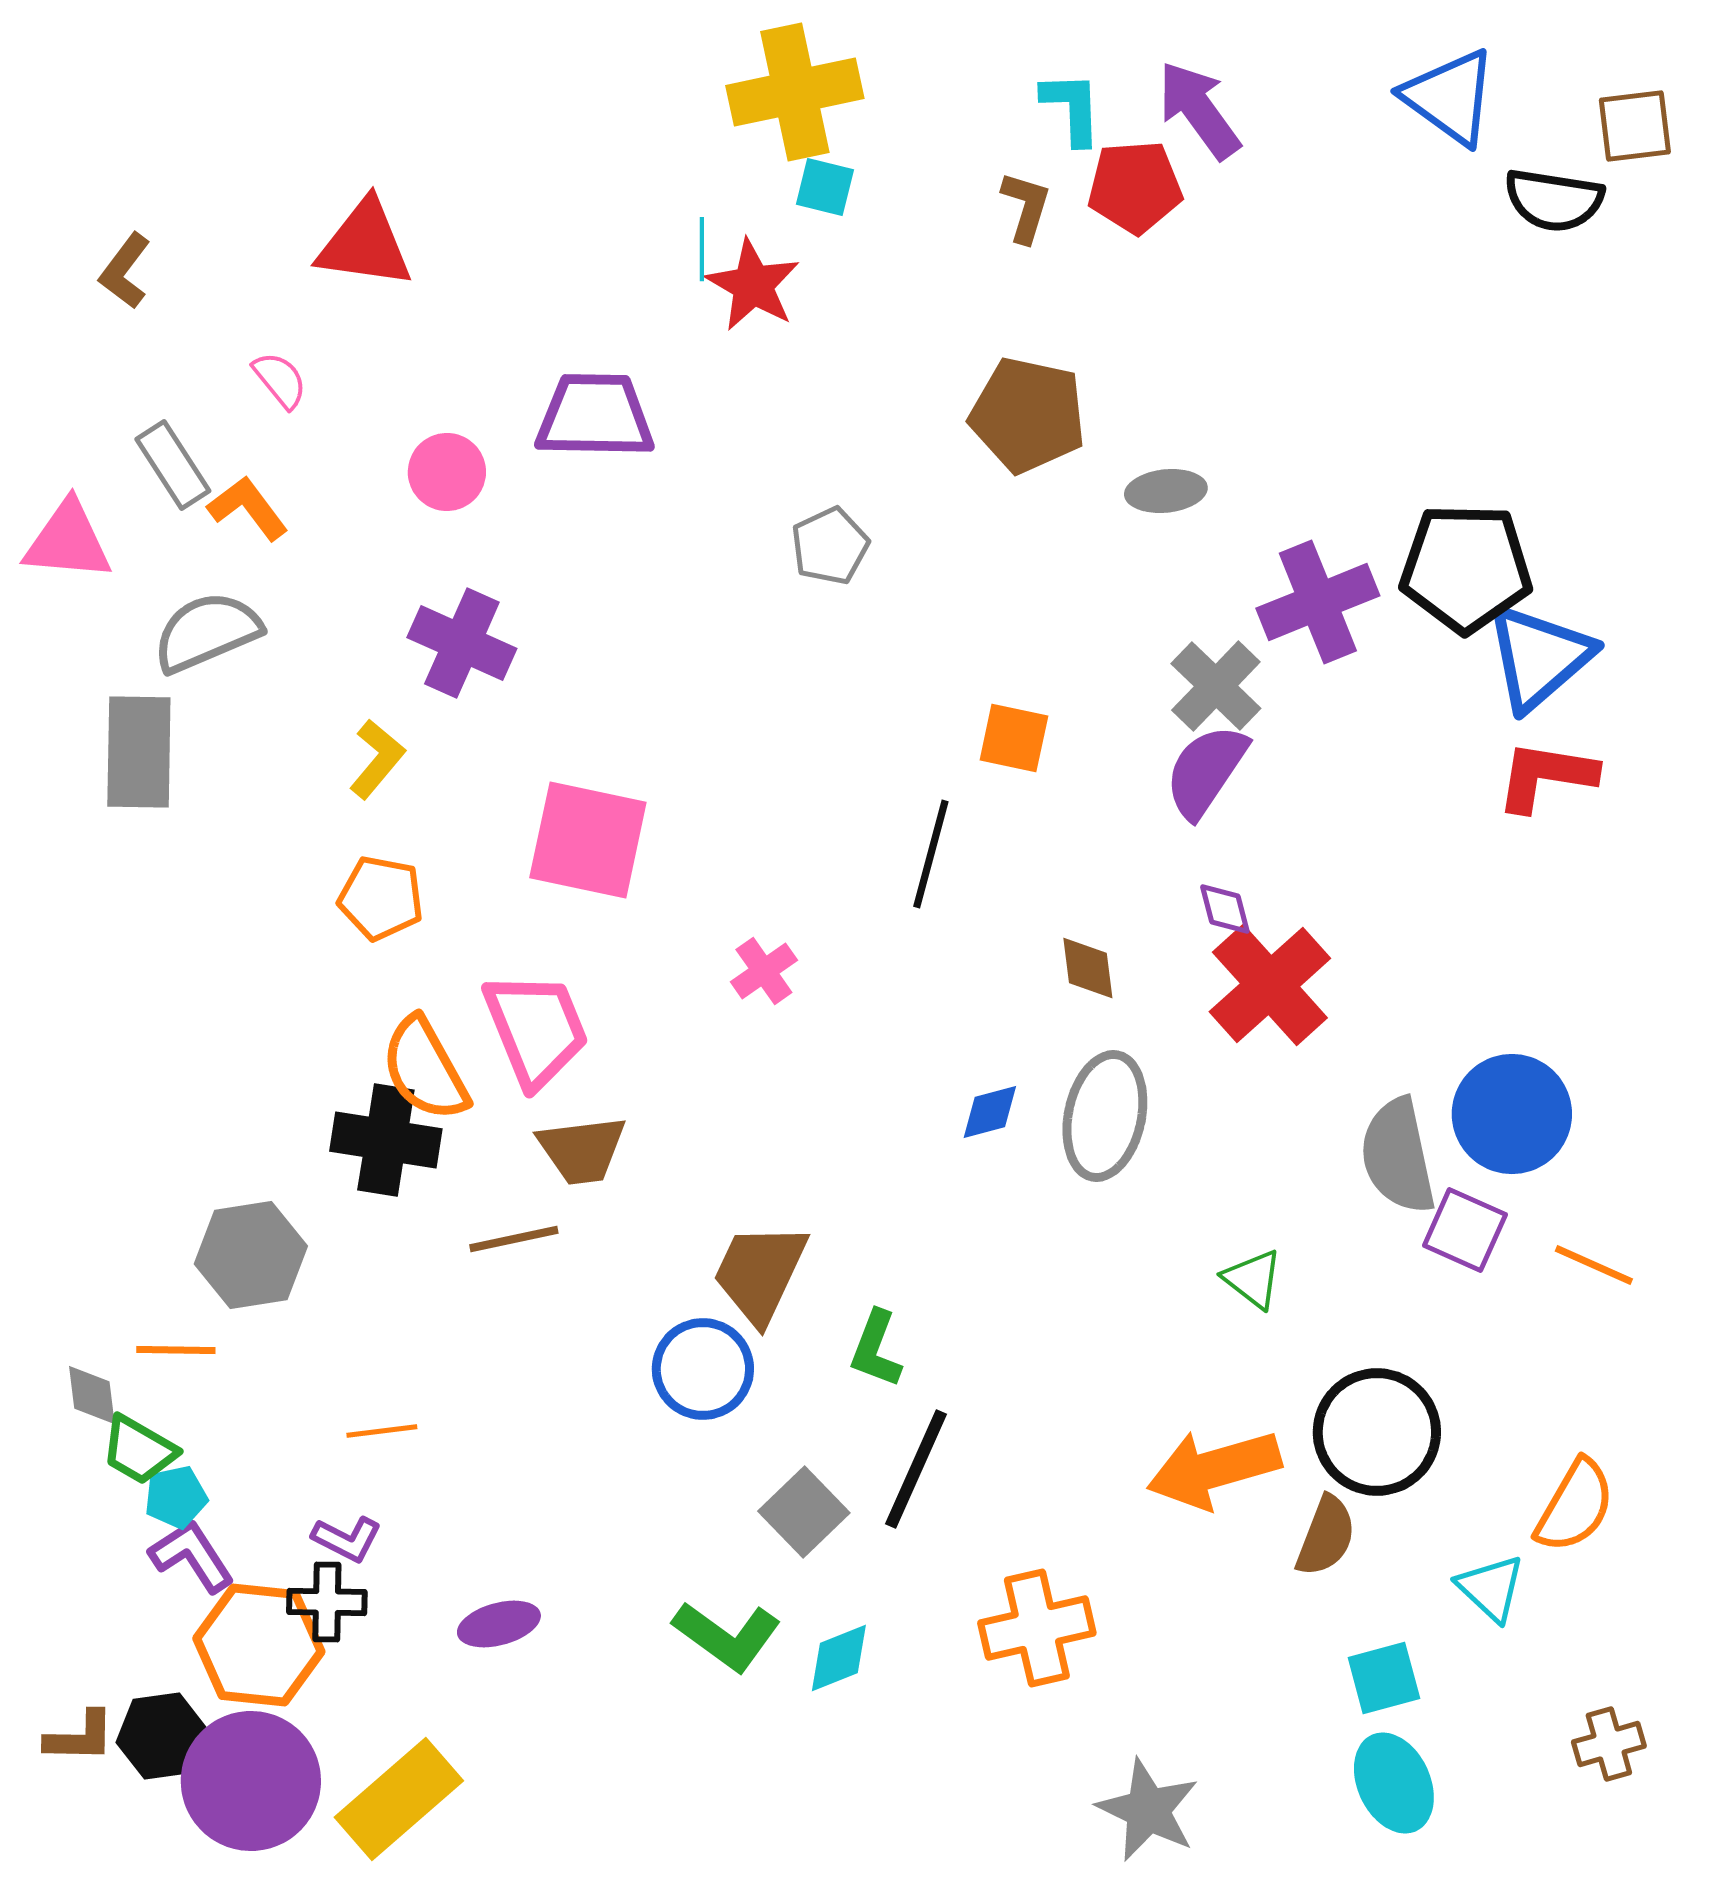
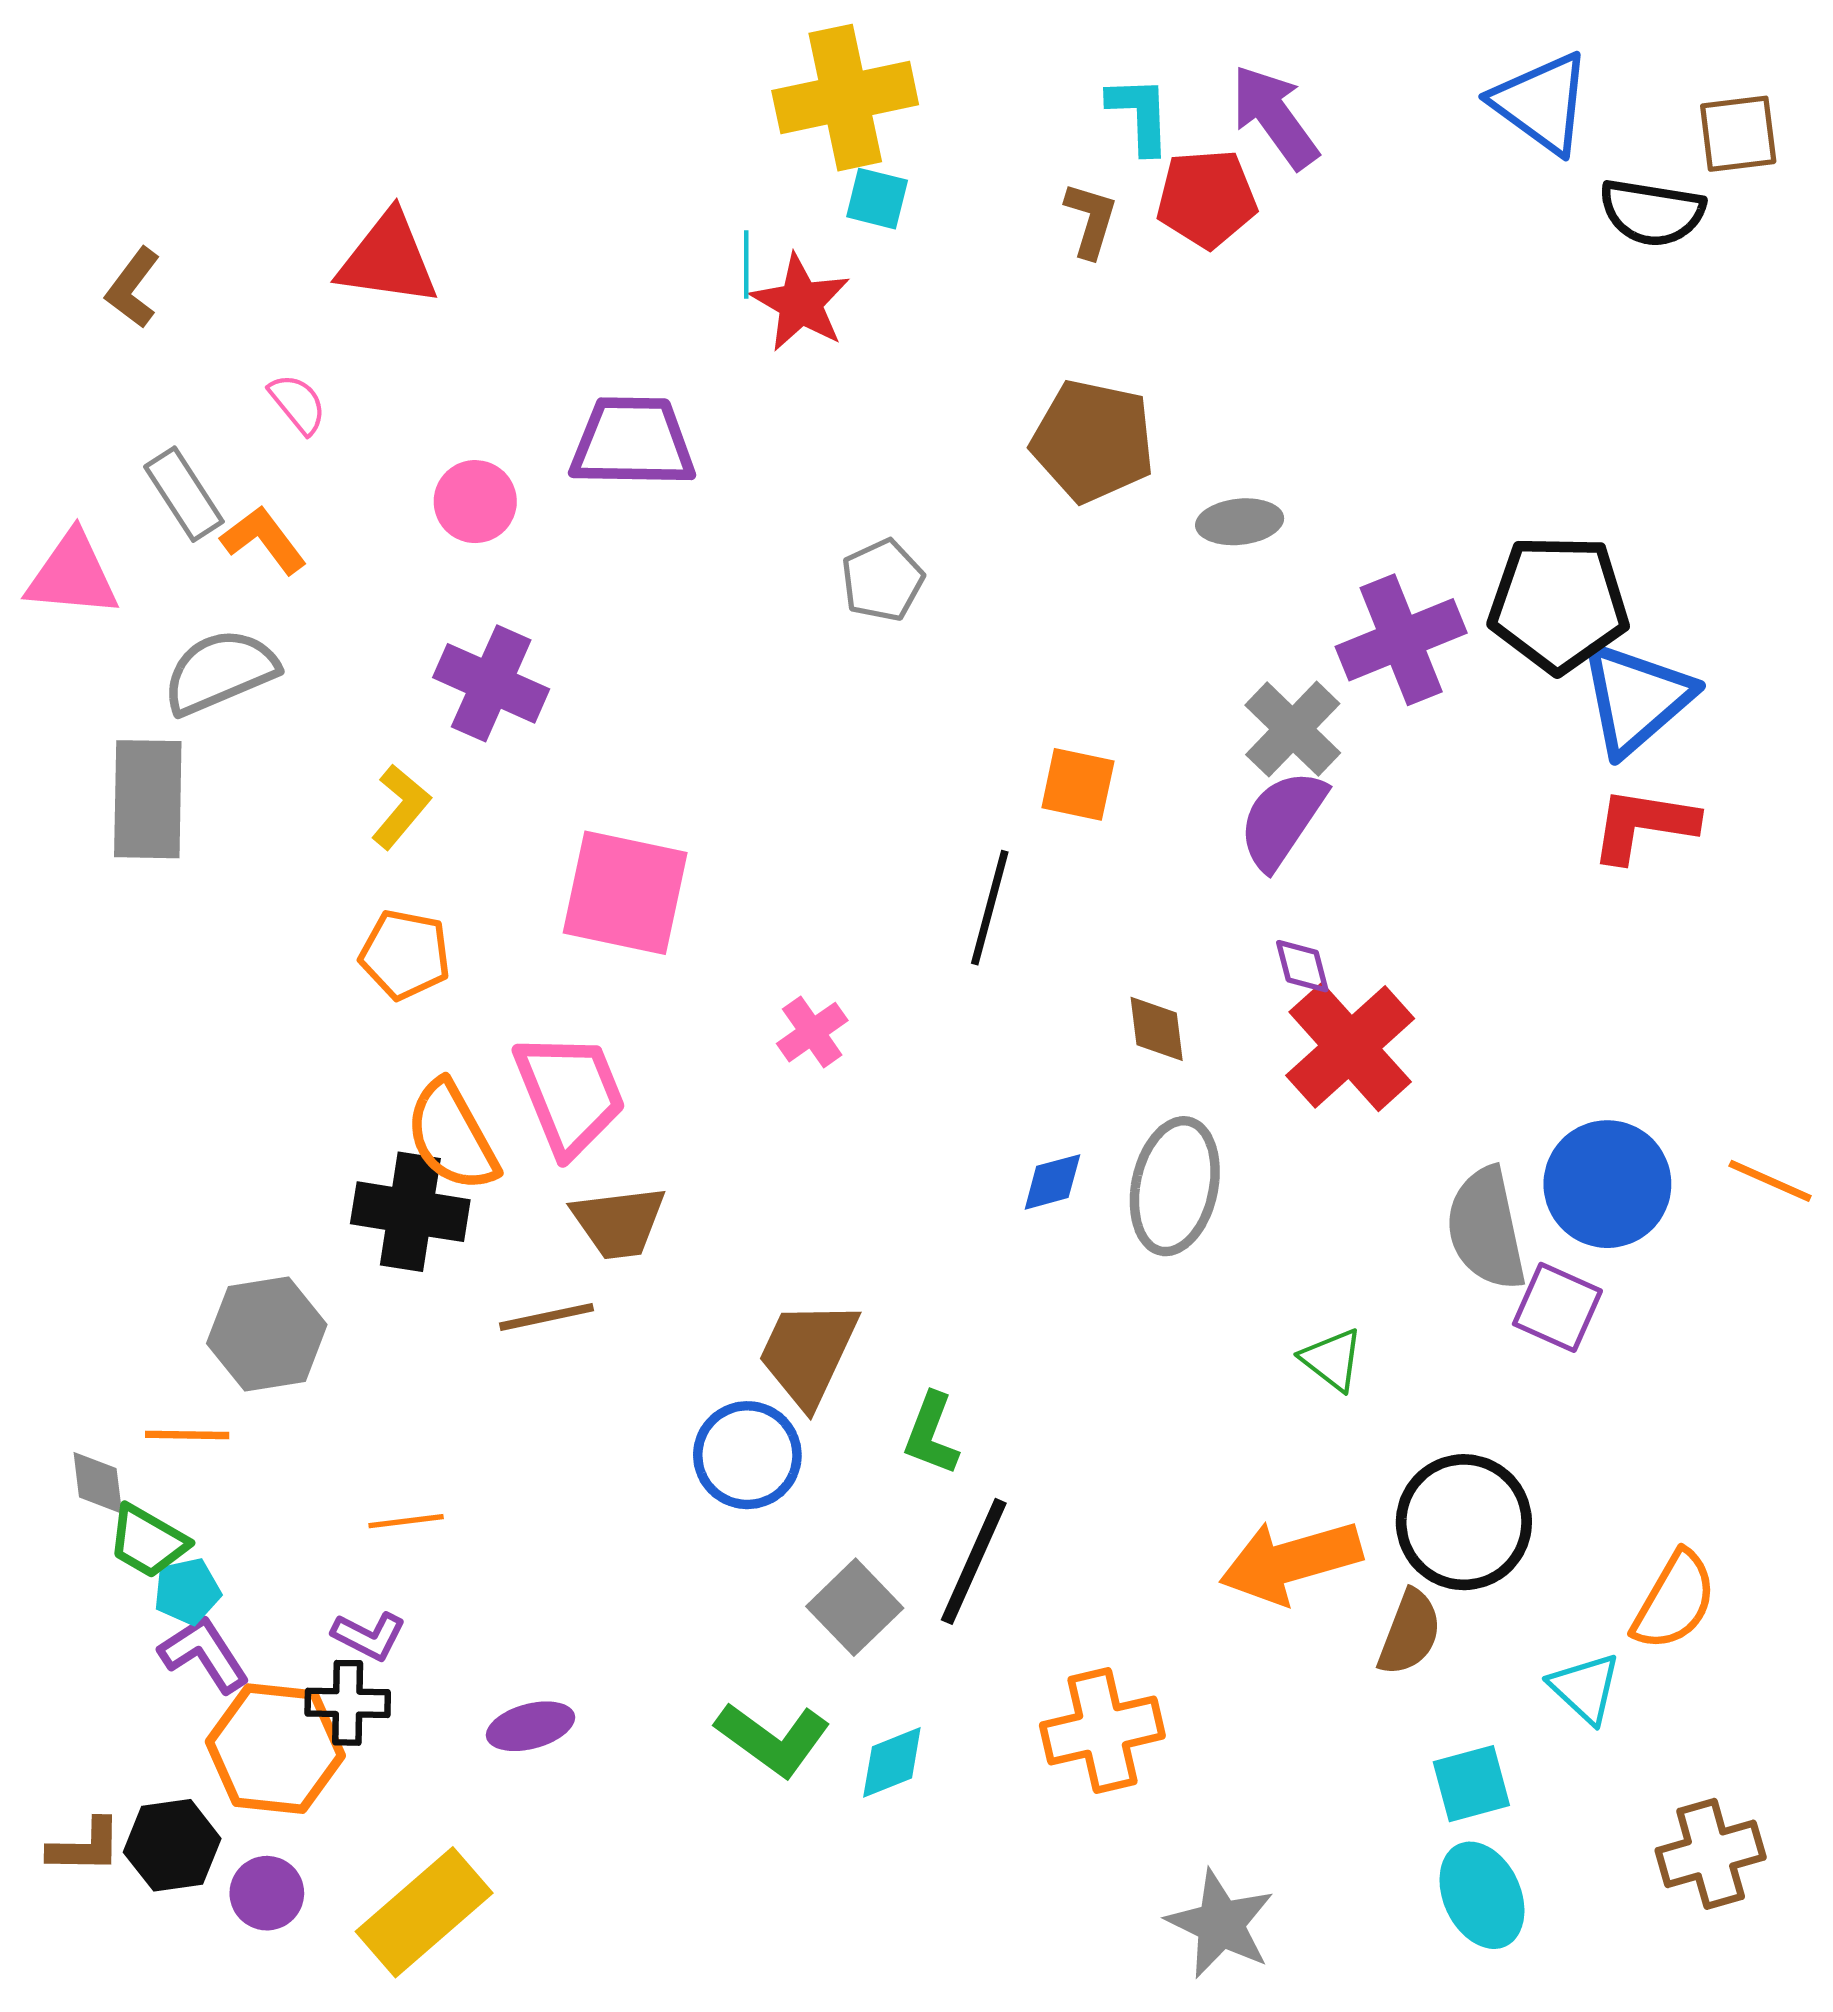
orange line: (1594, 1265) -> (1770, 1181), moved
brown cross: (1609, 1744) -> (1711, 1854), size x1.4
purple circle: (251, 1781) -> (267, 1893), size x0.5

